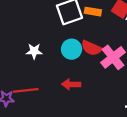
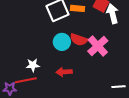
white star: (34, 51) -> (33, 65), moved

